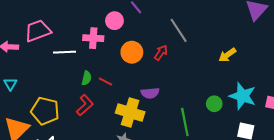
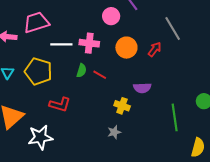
pink cross: (93, 38) -> (89, 43), moved
red L-shape: (85, 105) -> (60, 104), moved, turned 55
yellow pentagon: (45, 111) -> (38, 71), moved
yellow cross: (130, 112) -> (122, 106), size x0.6

